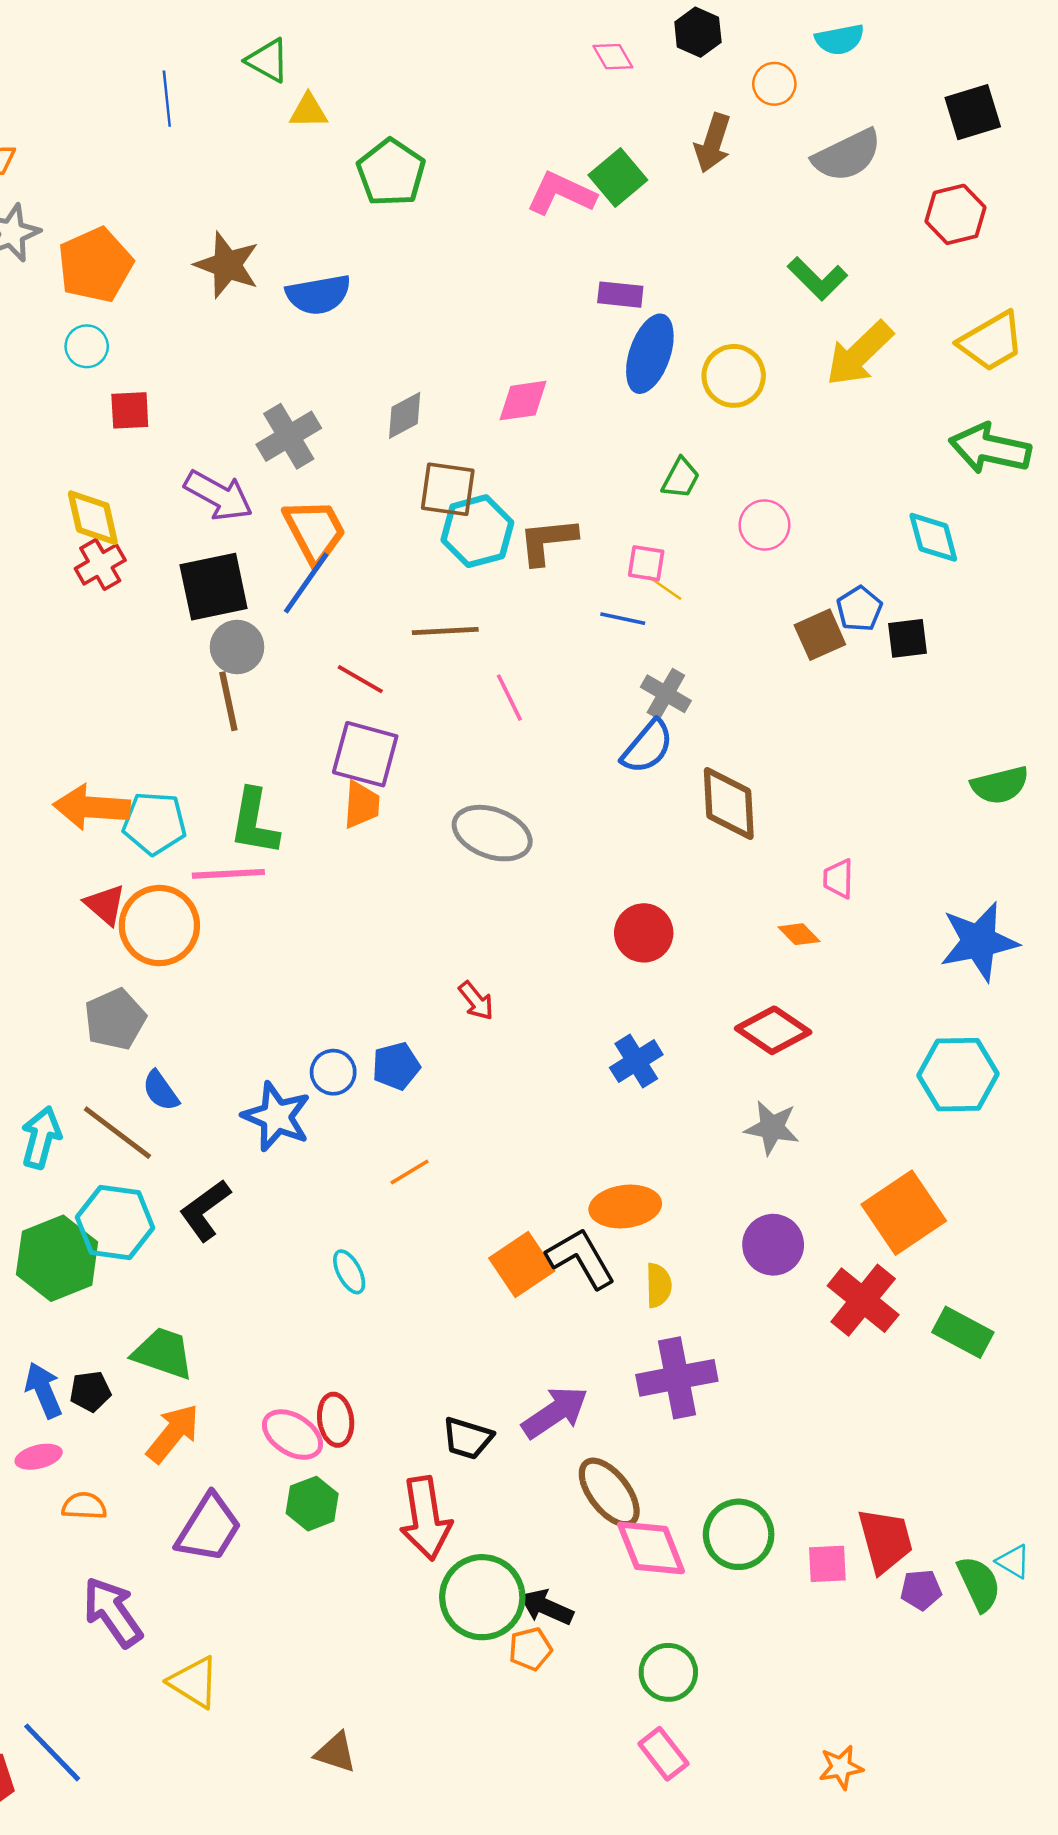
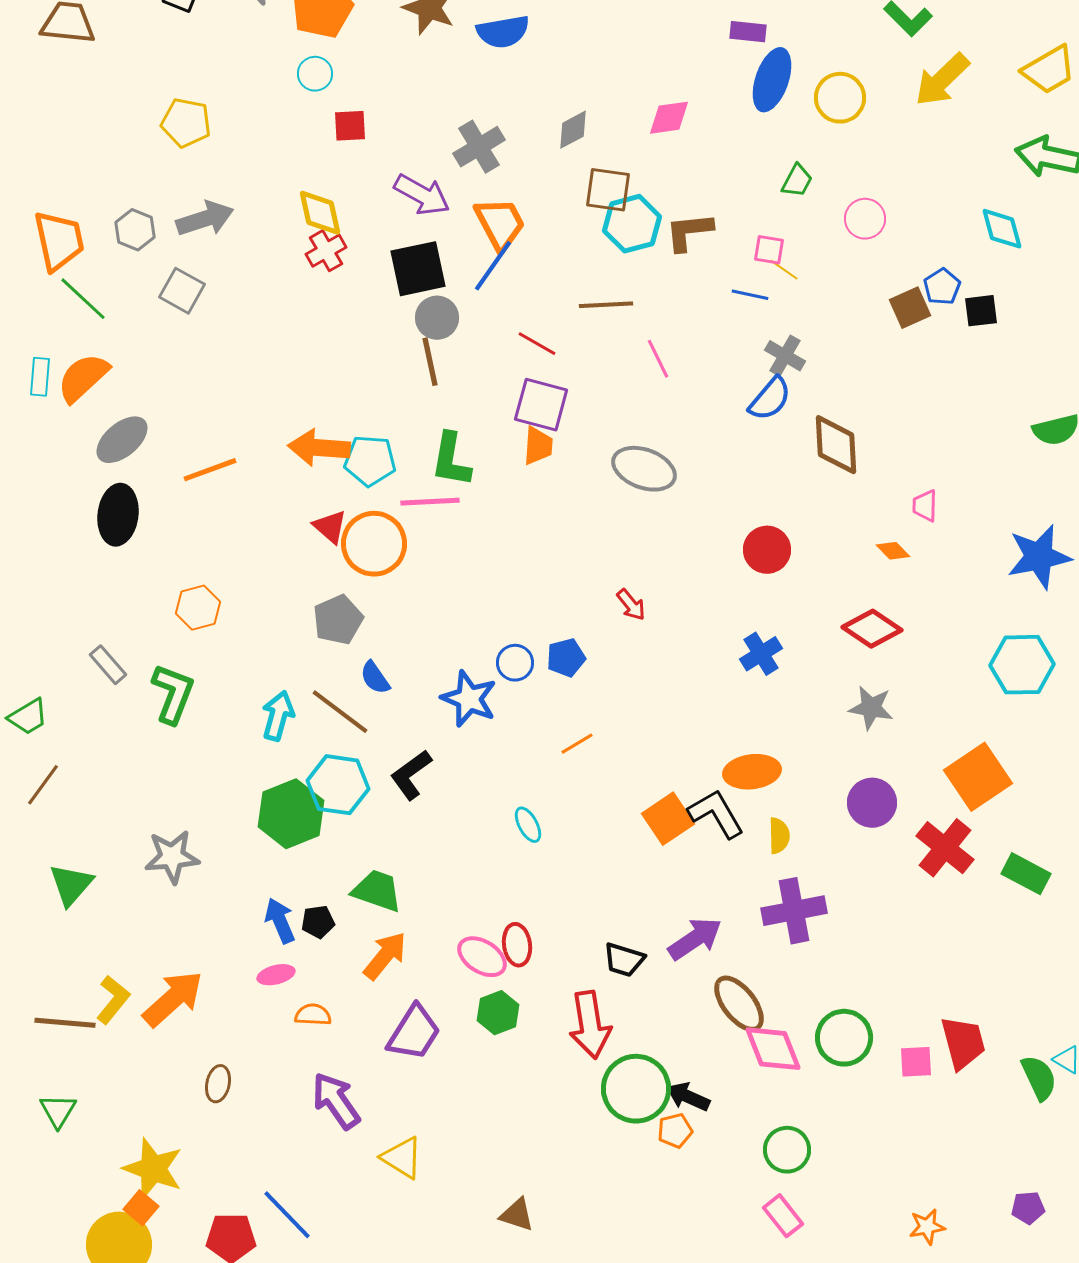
purple pentagon: (921, 1590) -> (1028, 1208), moved

